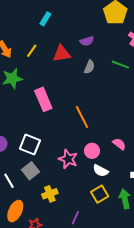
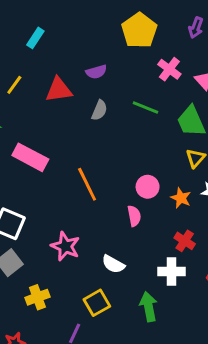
pink rectangle: (43, 99) -> (30, 157), turned -40
pink semicircle: (119, 144) -> (134, 216), moved, turned 40
pink circle: (92, 151) -> (148, 187), moved
yellow square: (100, 194) -> (97, 303), moved

